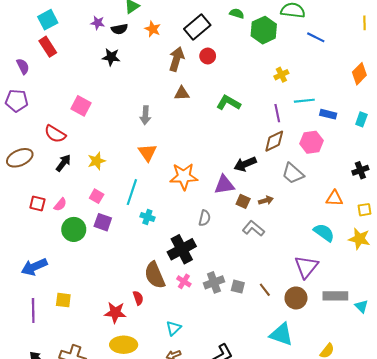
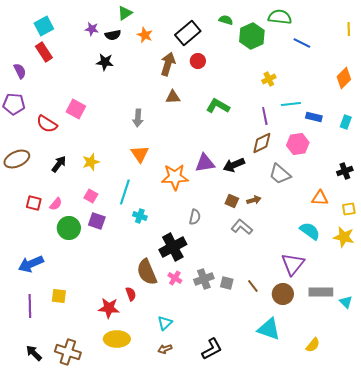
red semicircle: (55, 134) -> (47, 124), moved
purple triangle: (224, 185) -> (205, 163), moved

